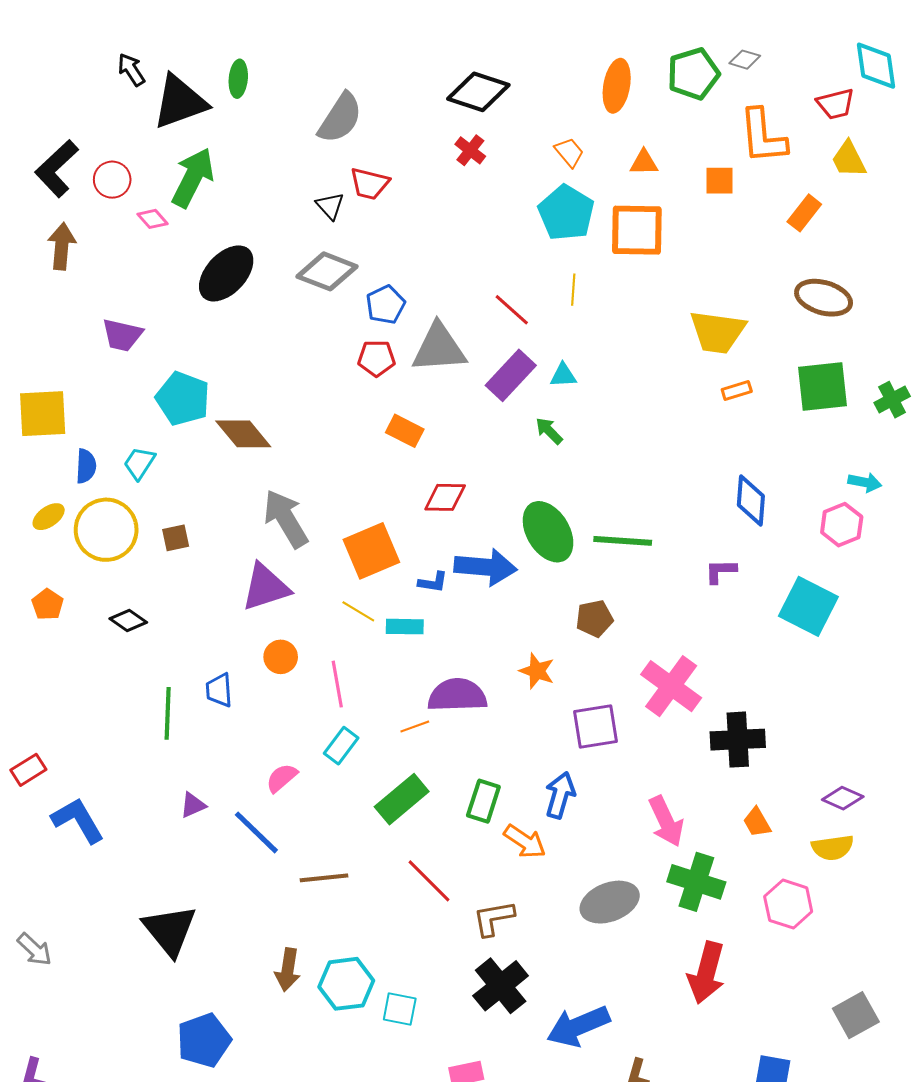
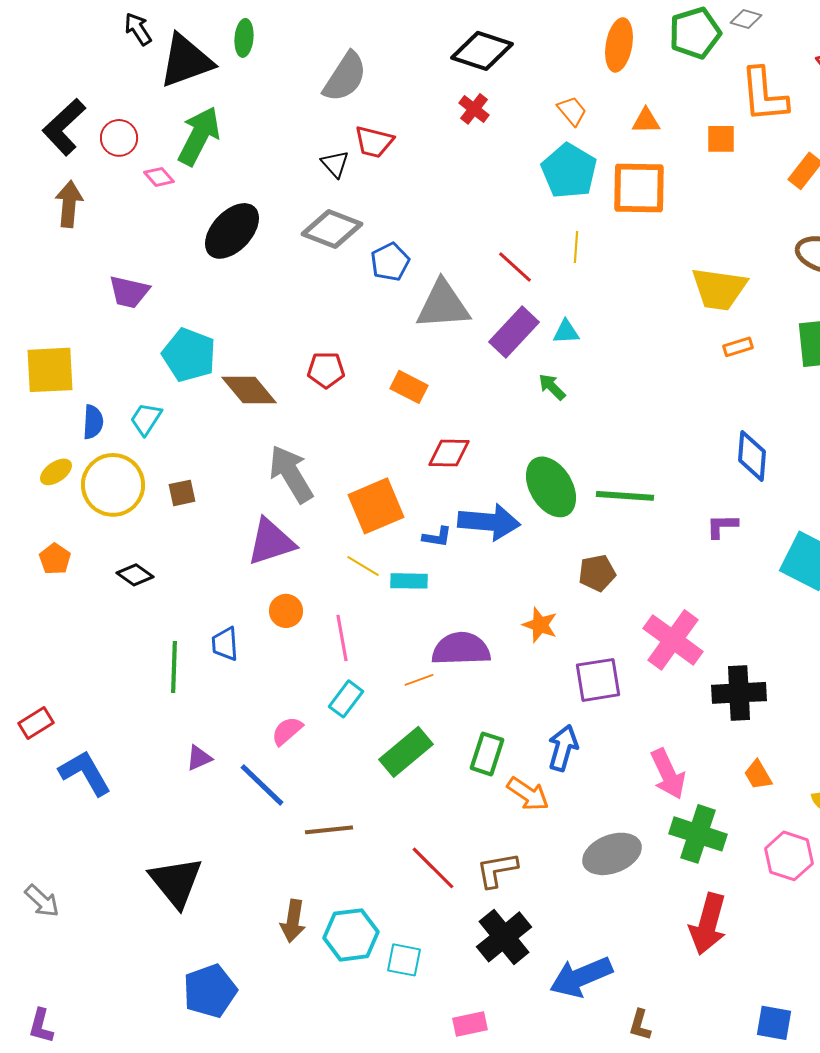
red pentagon: (376, 358) -> (326, 370), moved
red line: (429, 881) -> (433, 868), moved

